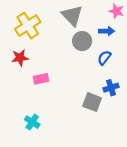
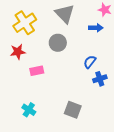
gray circle: (82, 41) -> (58, 43), moved
blue semicircle: (104, 58) -> (90, 62), moved
gray square: (92, 102) -> (73, 110), moved

